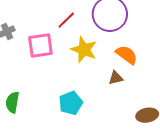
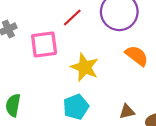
yellow star: (84, 50) -> (85, 67), moved
brown triangle: (116, 78) -> (127, 112), moved

